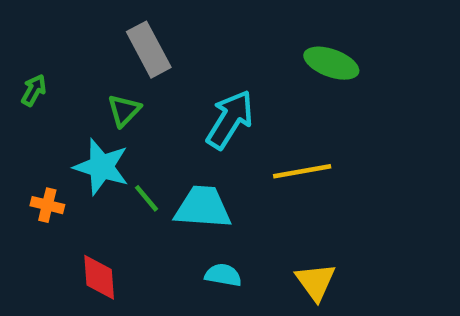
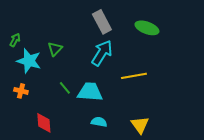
gray rectangle: (149, 50) -> (102, 22), moved
cyan star: (101, 167) -> (29, 61), moved

